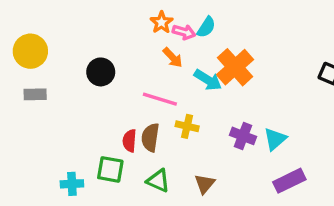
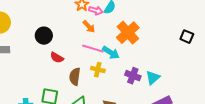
cyan arrow: (208, 80) -> (111, 53), moved
pink line: (160, 99) -> (93, 49), moved
red semicircle: (130, 141) -> (57, 58), moved, turned -64

